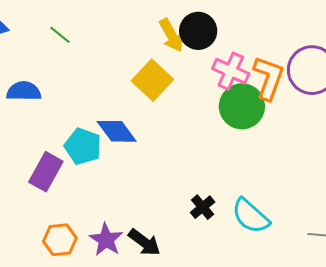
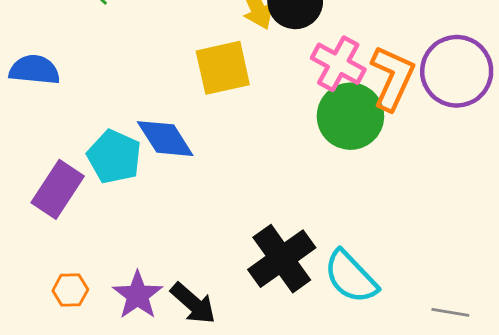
yellow square: (152, 80) -> (223, 68), turned 30
black cross: (203, 207) -> (282, 259), size x1.8
orange hexagon: (60, 240) -> (70, 290), size x0.7

